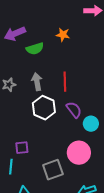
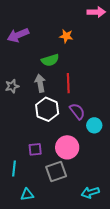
green semicircle: (35, 49) -> (50, 60), moved
purple square: (22, 148) -> (35, 149), moved
pink circle: (79, 153) -> (67, 147), moved

